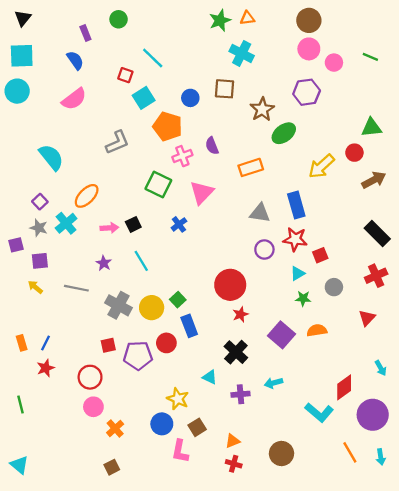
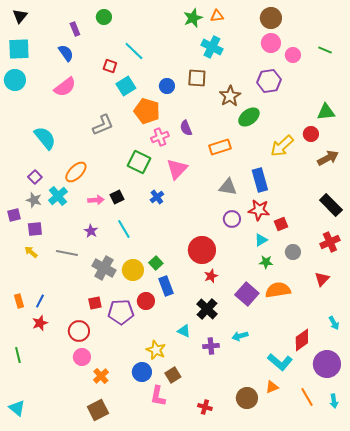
orange semicircle: (317, 330) -> (278, 290), size x1.4
orange triangle: (232, 441) -> (272, 387), moved
brown square: (112, 467) -> (98, 410), size x1.5

